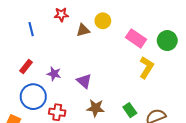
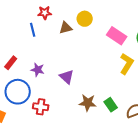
blue line: (31, 29) -> (33, 30), moved
brown star: (96, 108) -> (88, 103), moved

